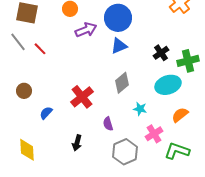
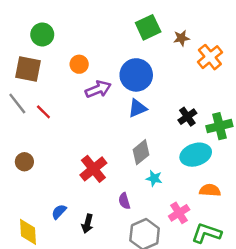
cyan star: (140, 109) -> (154, 178), moved
blue semicircle: (46, 113) -> (59, 212), moved
orange semicircle: (180, 115) -> (210, 190), turned 42

